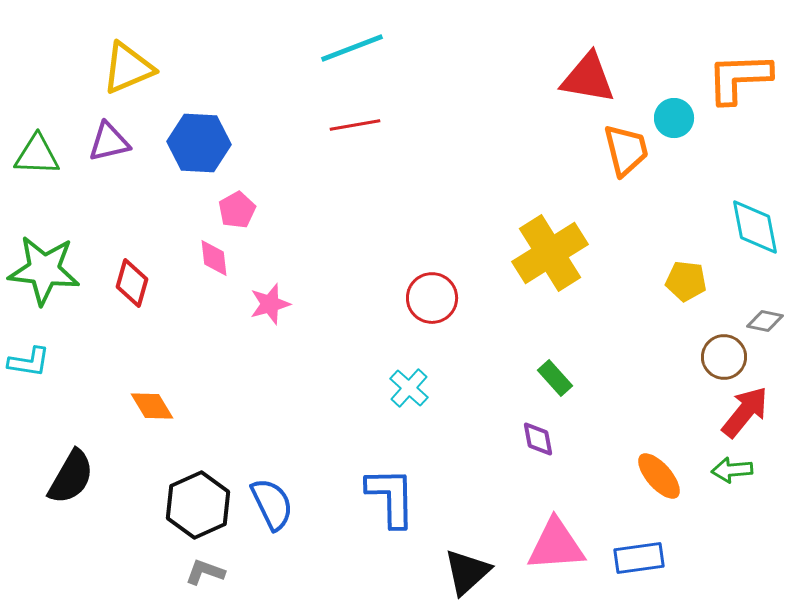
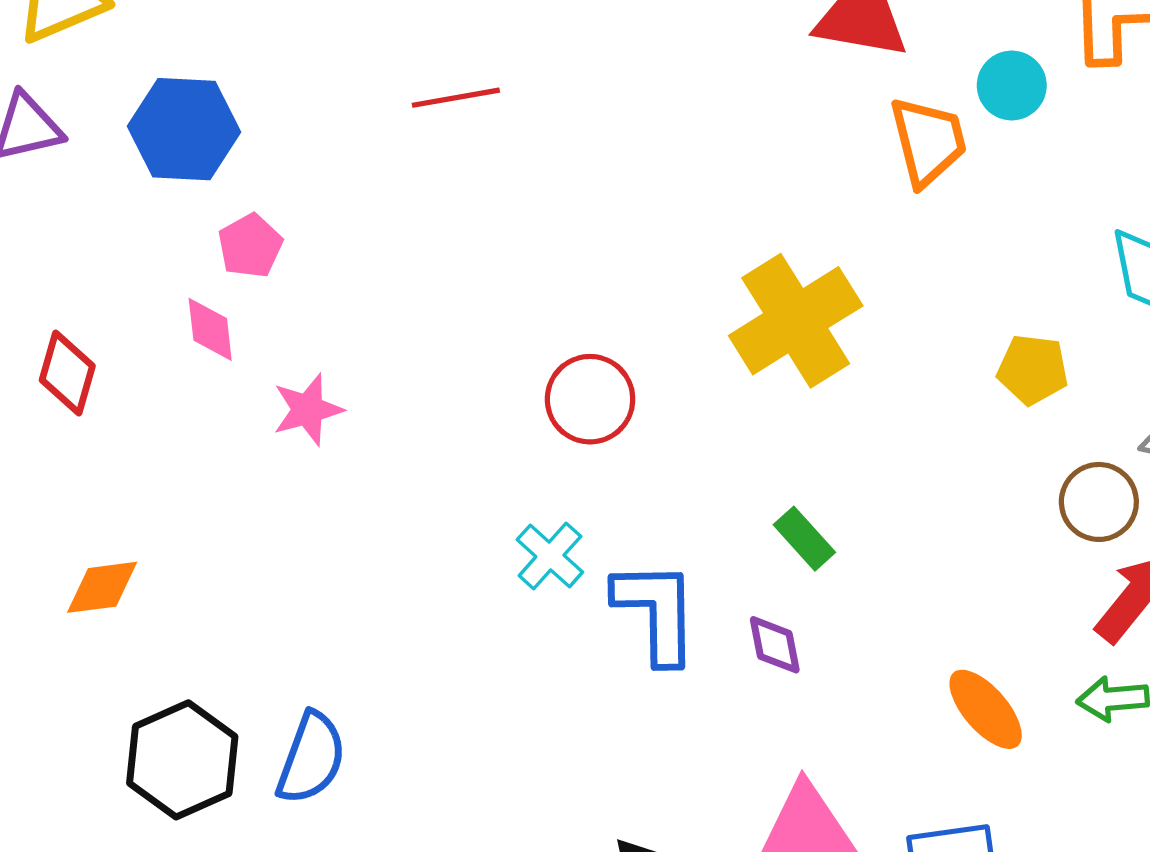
orange diamond: (152, 406) -> (102, 587), turned -66
blue L-shape: (391, 497) -> (656, 612), moved
blue semicircle: (272, 504) -> (311, 758), turned 46

